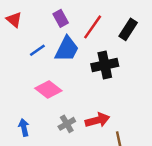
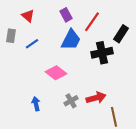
black rectangle: (128, 29) -> (121, 34), moved
blue line: (37, 50) -> (32, 44), moved

